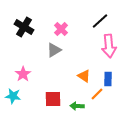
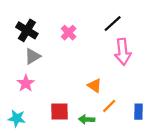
gray triangle: (54, 50) -> (33, 56), moved
blue rectangle: (108, 79) -> (139, 112), moved
cyan star: (13, 96) -> (17, 118), moved

